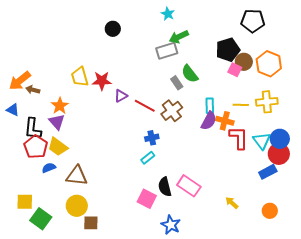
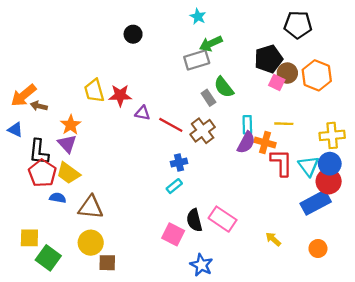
purple triangle: (121, 96) -> (142, 113), turned 40
yellow cross: (267, 102) -> (332, 135), moved
blue semicircle: (49, 168) -> (58, 198), turned 32
blue rectangle: (268, 172) -> (316, 203), size x1.4

